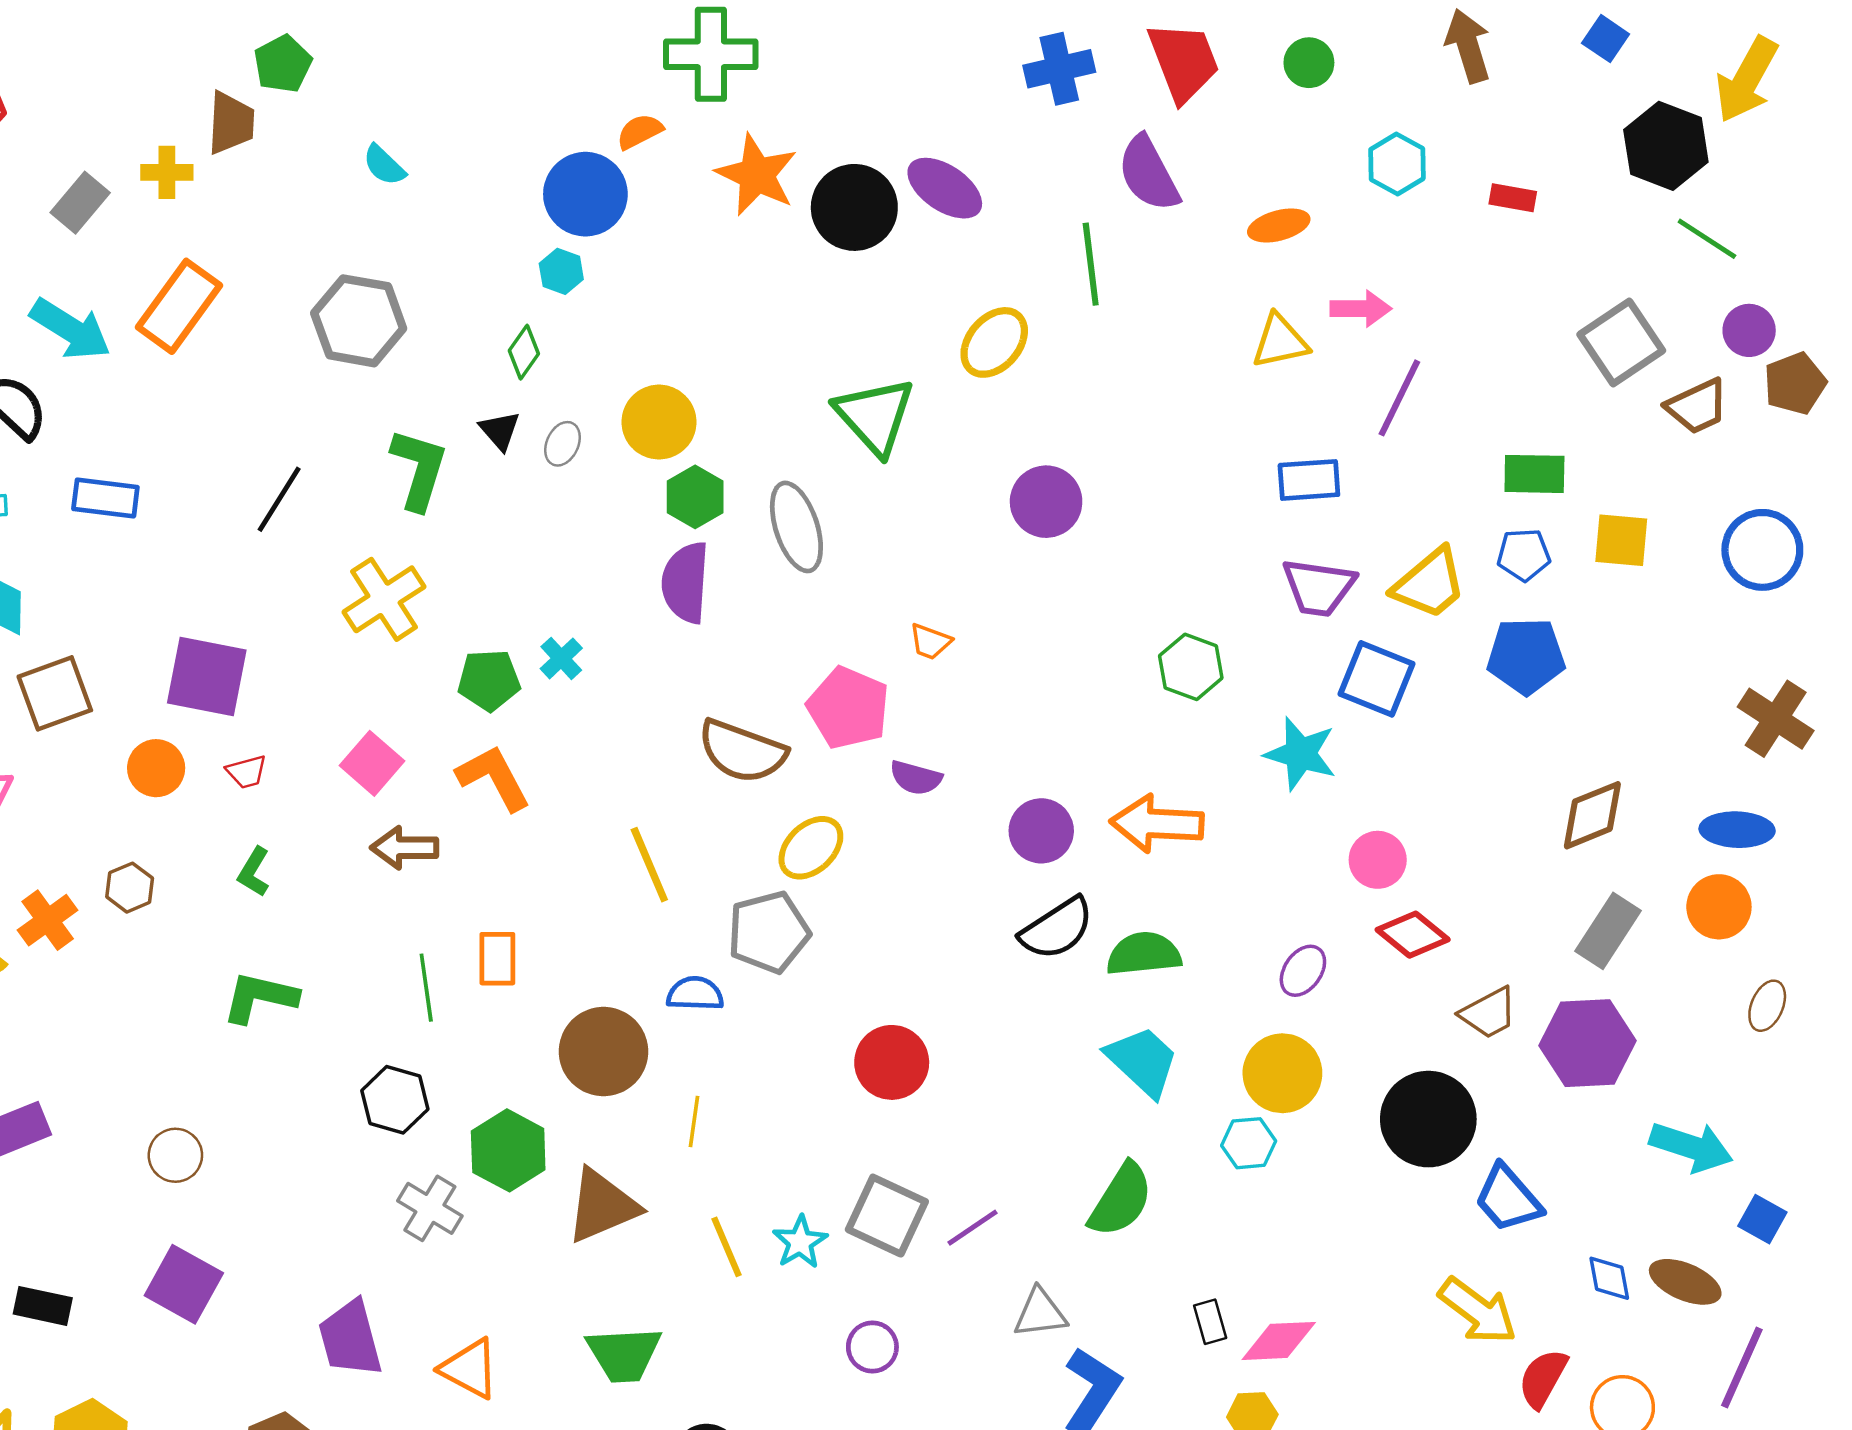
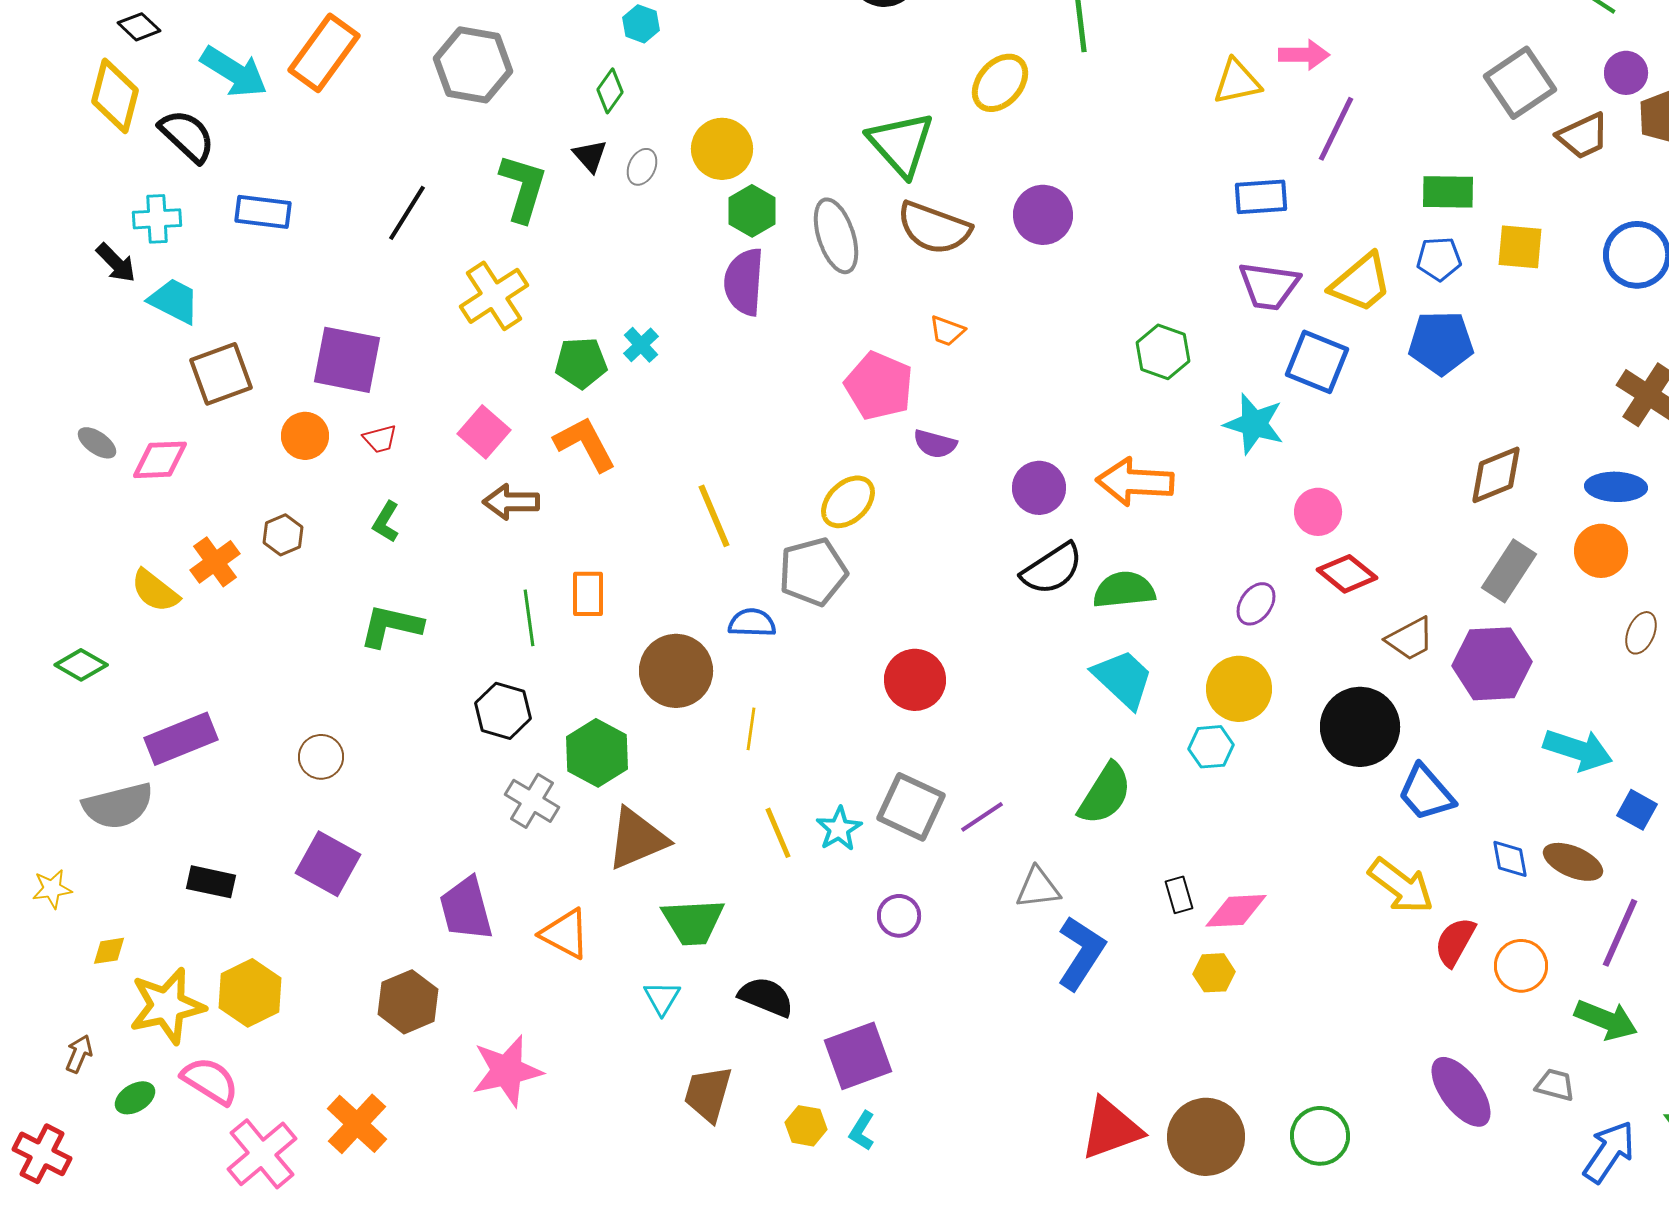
brown semicircle: (742, 751) -> (934, 228), moved
brown triangle: (602, 1206) -> (637, 839), moved

